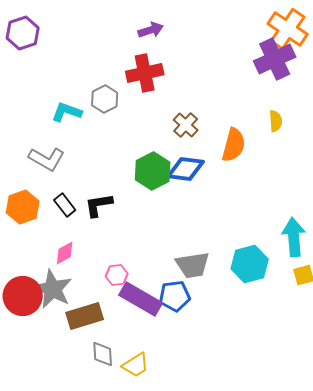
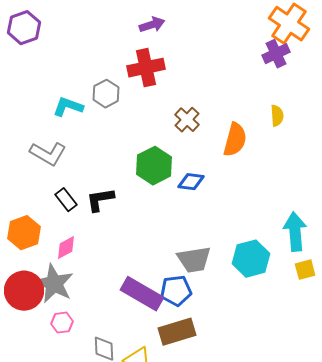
purple cross: (275, 59) -> (276, 54), size x0.7
blue diamond: (186, 169) -> (191, 182), moved, size x0.7
orange hexagon: (23, 207) -> (24, 233), moved
pink hexagon: (117, 275) -> (62, 323), moved
brown rectangle: (85, 316) -> (177, 332), moved

